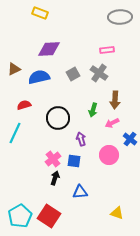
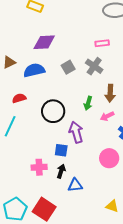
purple arrow: (81, 139) -> (76, 132), size x1.5
pink circle: (109, 155) -> (109, 158), moved
pink cross: (53, 159) -> (39, 167), moved, turned 35
blue square: (74, 161) -> (61, 150), moved
black arrow: (55, 178) -> (61, 171), moved

